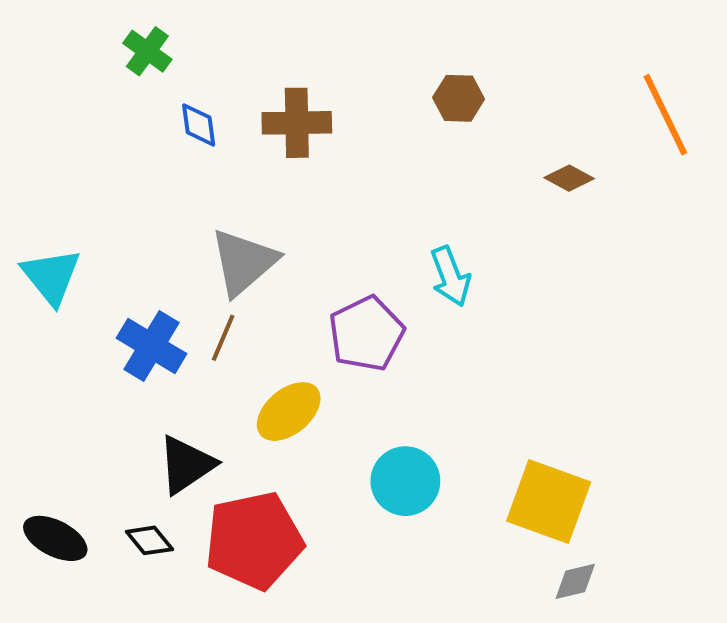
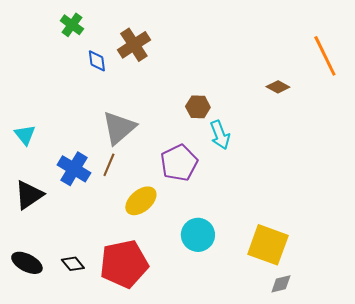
brown hexagon: (459, 98) -> (198, 107), moved
brown cross: (297, 123) -> (134, 45), moved, turned -32
cyan triangle: (51, 276) -> (25, 135), size x0.7
black triangle: (186, 465) -> (29, 195), moved

